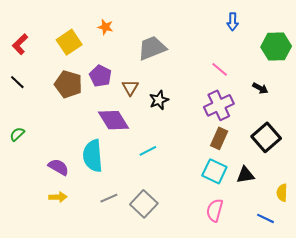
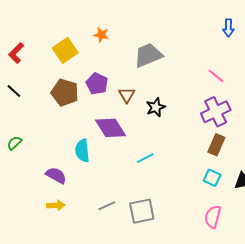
cyan semicircle: (93, 156) -> (82, 151), moved, size x0.7
cyan square: (214, 171) -> (212, 178), size x0.7
gray square: (144, 204) -> (142, 211), turned 36

